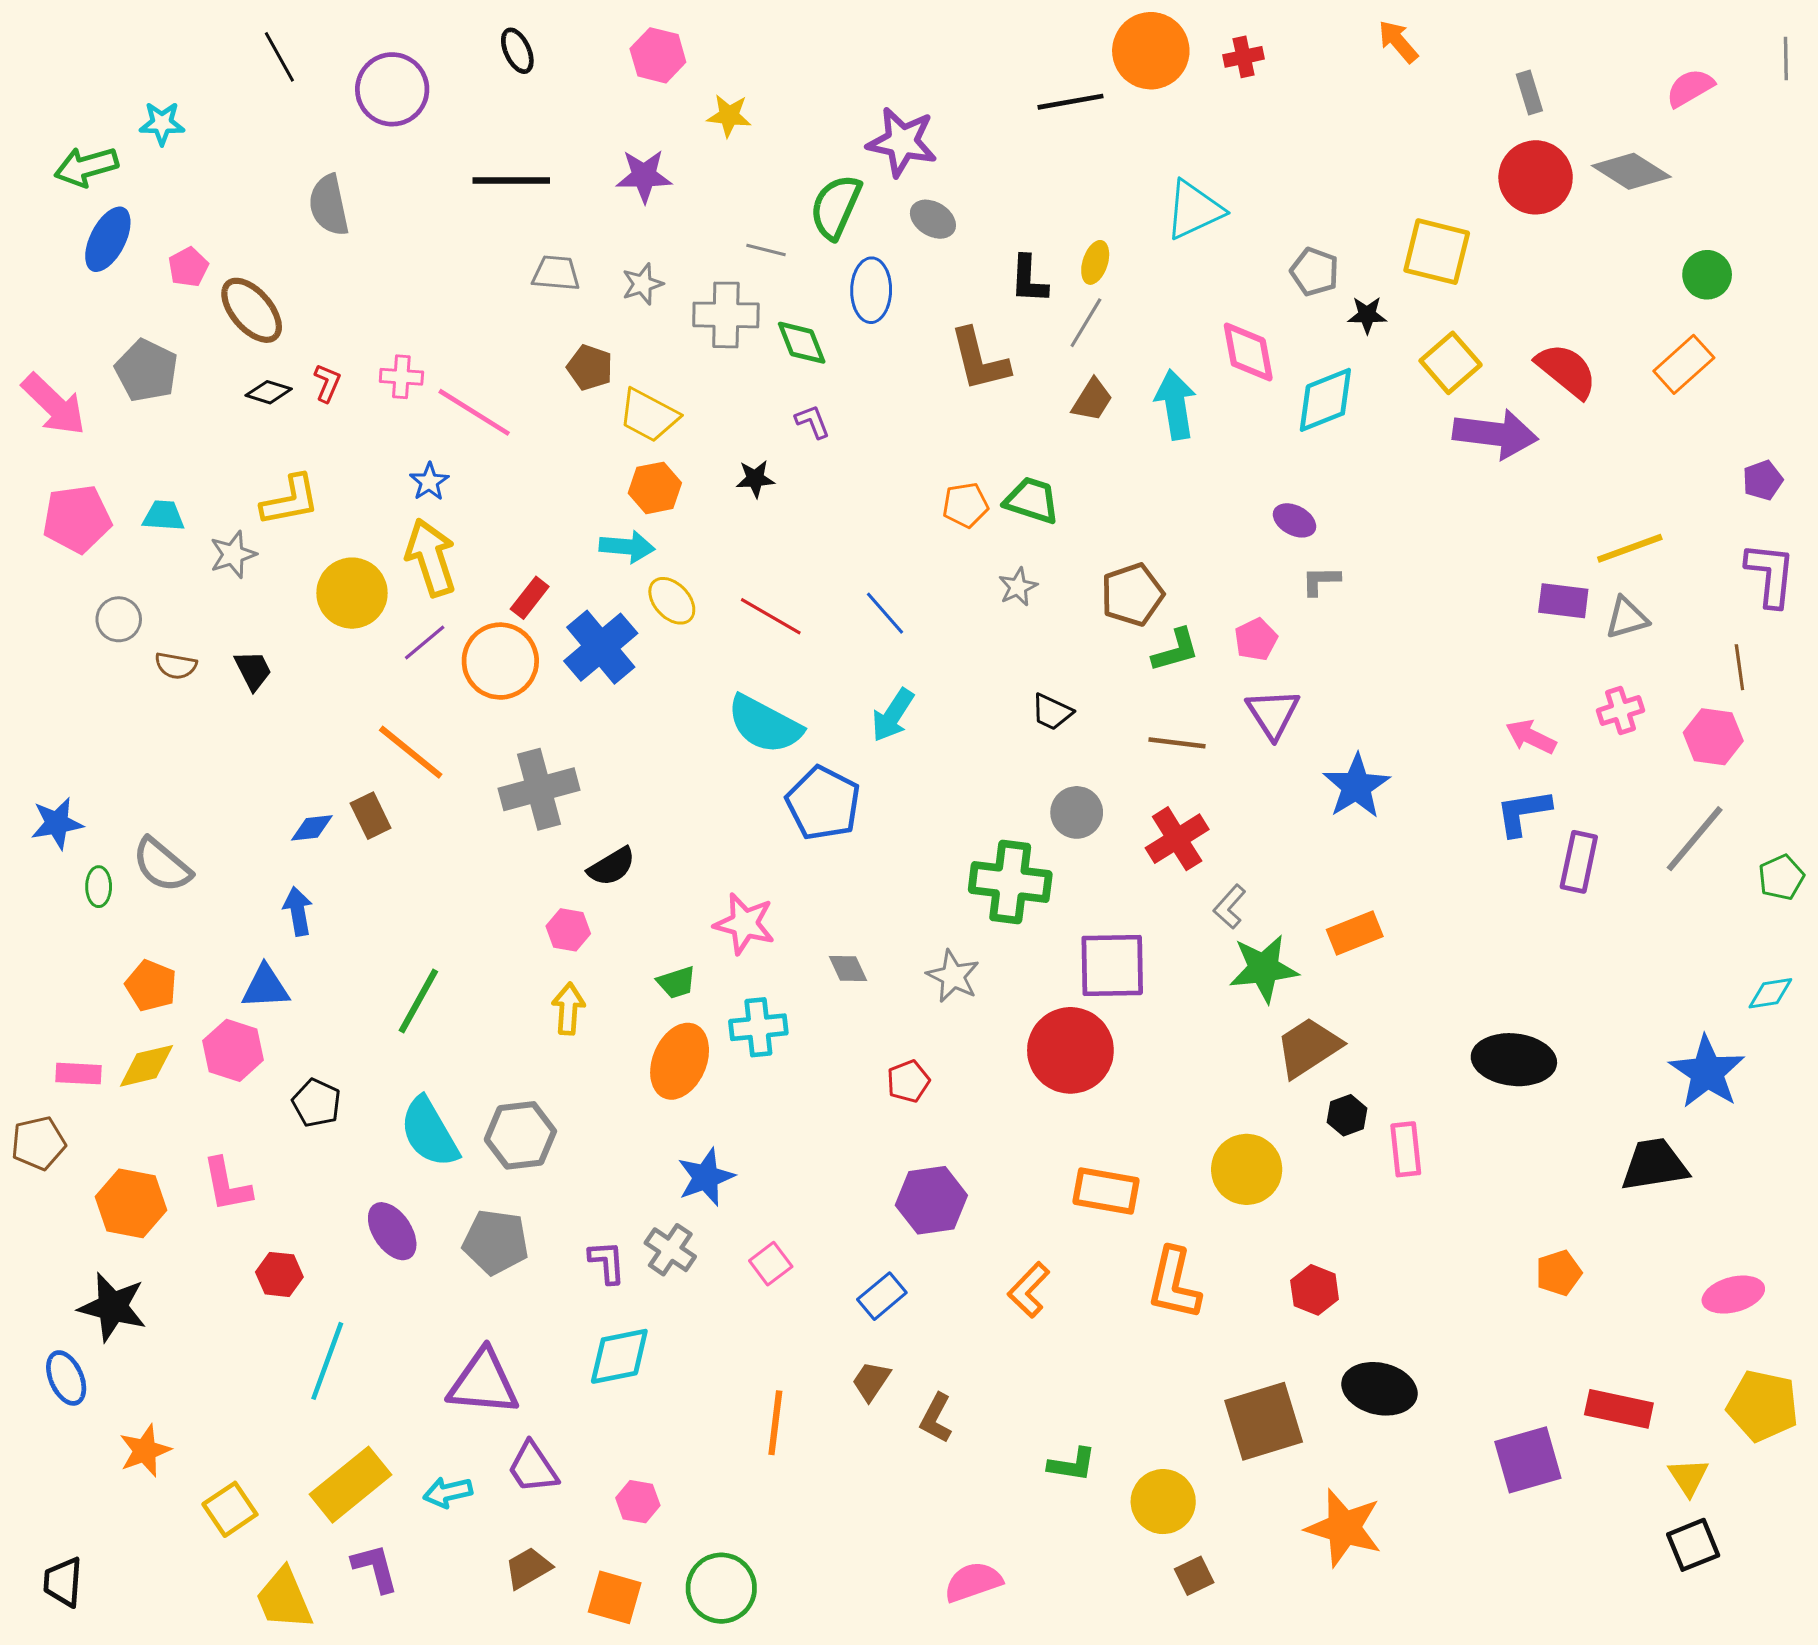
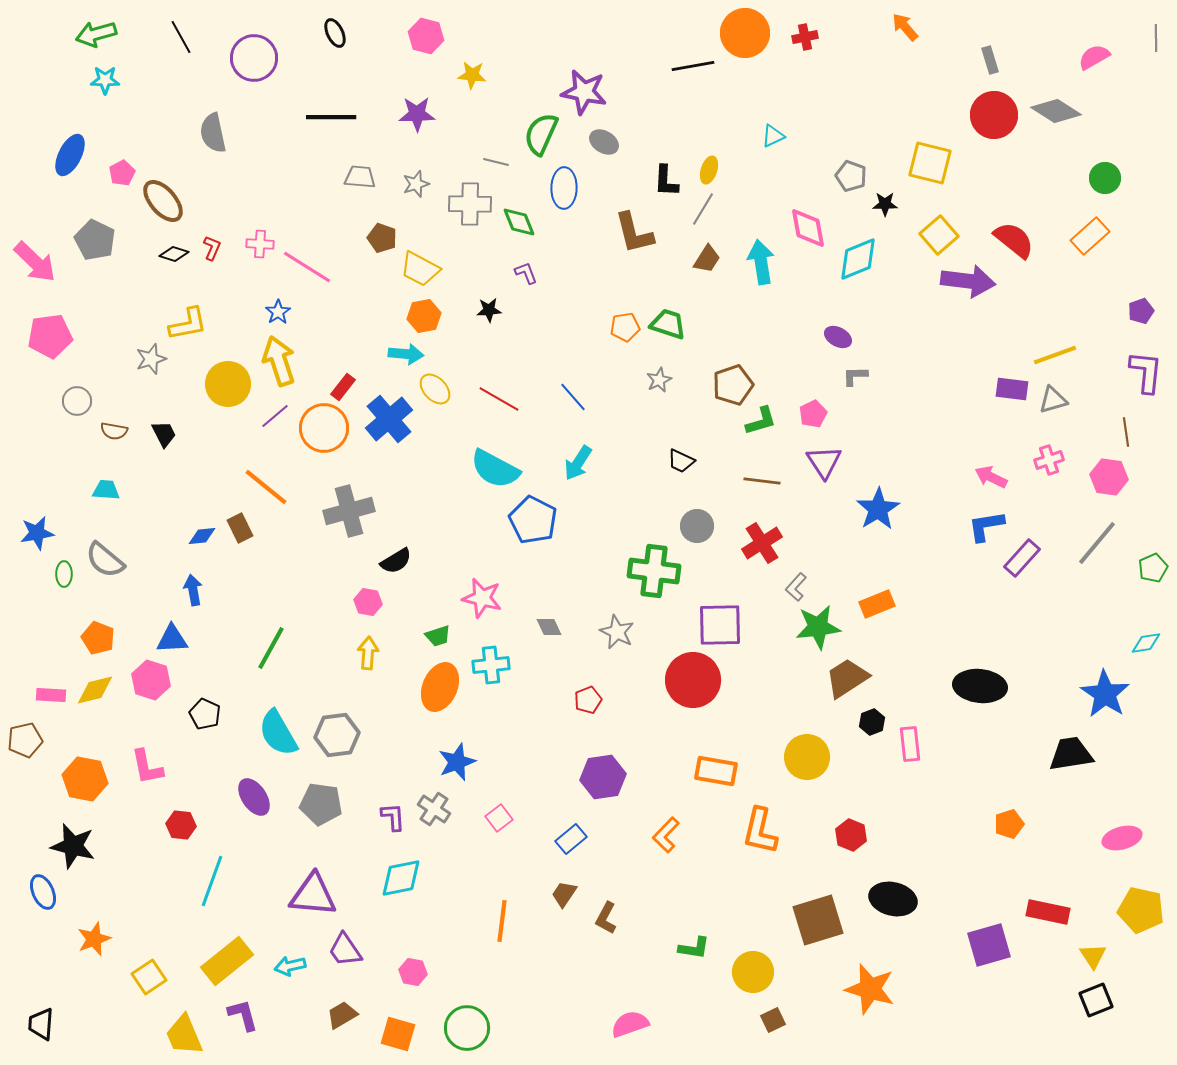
green arrow: (86, 167) -> (96, 34), moved
cyan triangle: (1194, 210) -> (773, 136), size x0.6
cyan trapezoid: (163, 516) -> (106, 490), moved
purple rectangle: (1579, 862) -> (1022, 558), turned 30

